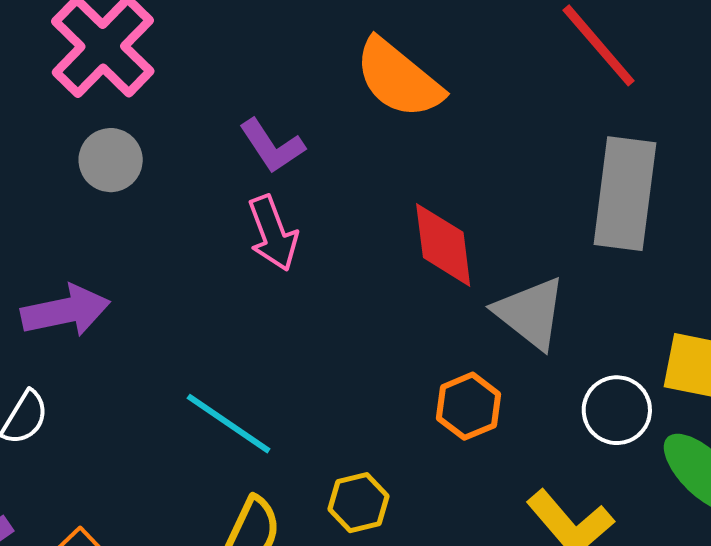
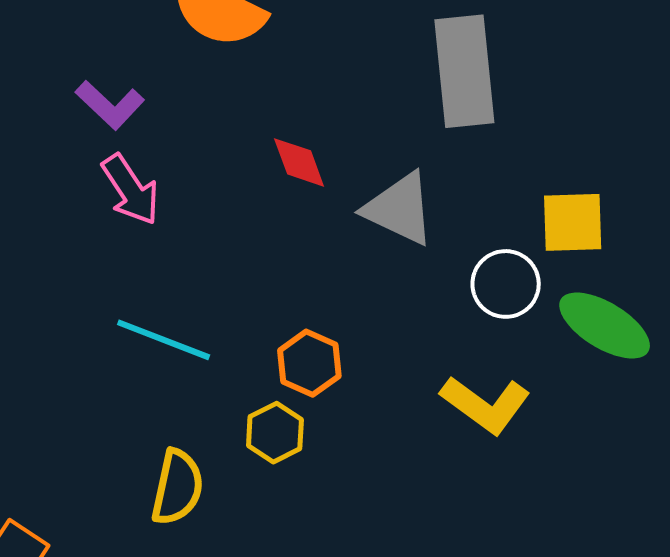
red diamond: (443, 245) -> (299, 162), size x0.7
orange hexagon: (469, 406) -> (309, 363), moved
cyan line: (229, 424) -> (164, 340), moved

